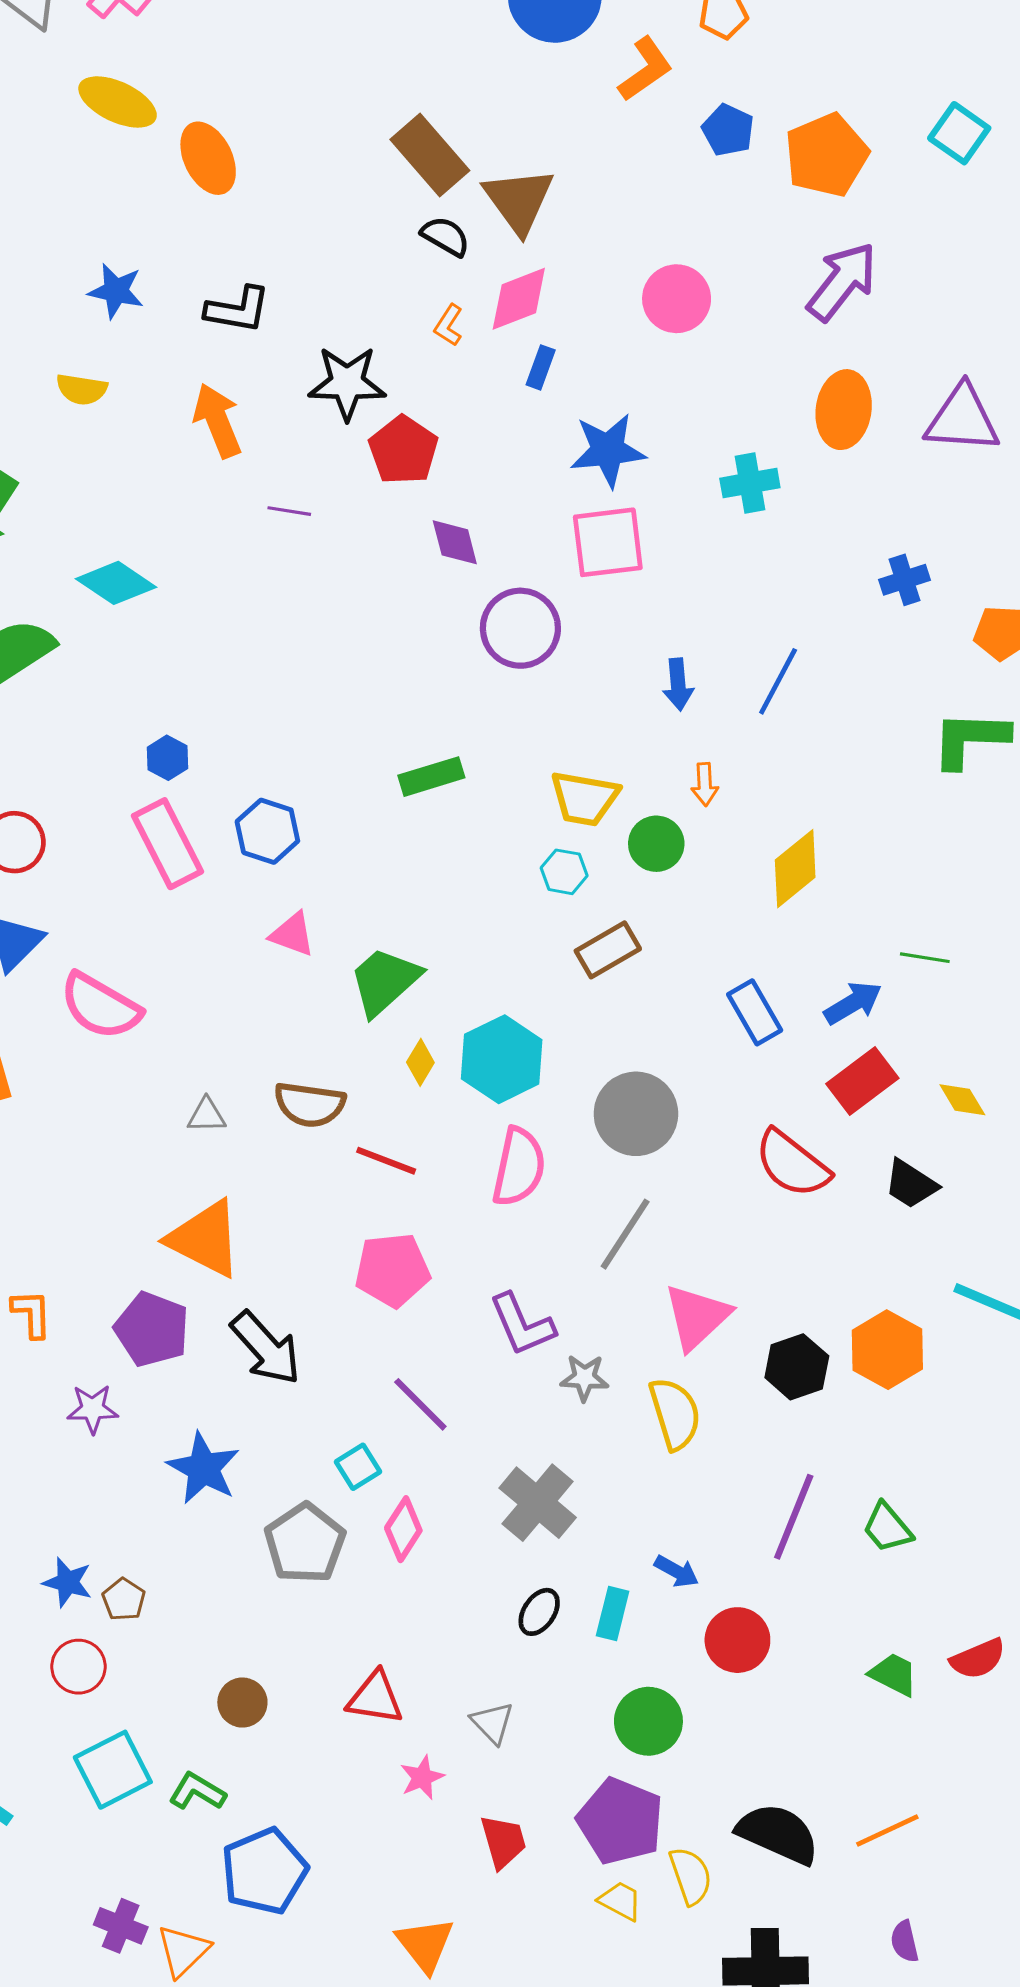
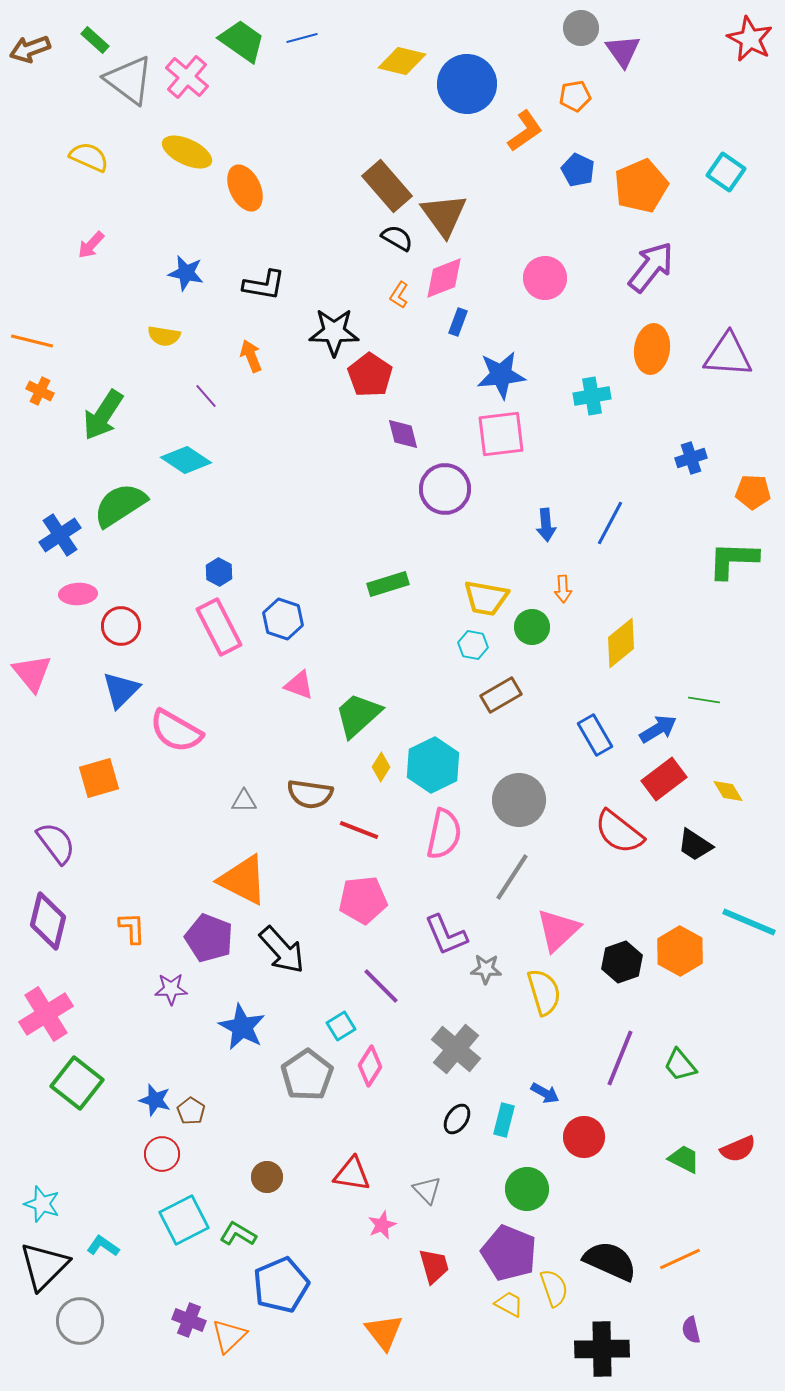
orange arrow: (217, 421) -> (251, 356), size x0.7
purple line: (289, 511) -> (206, 396), moved, turned 40

